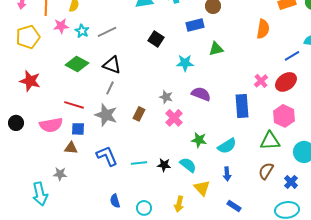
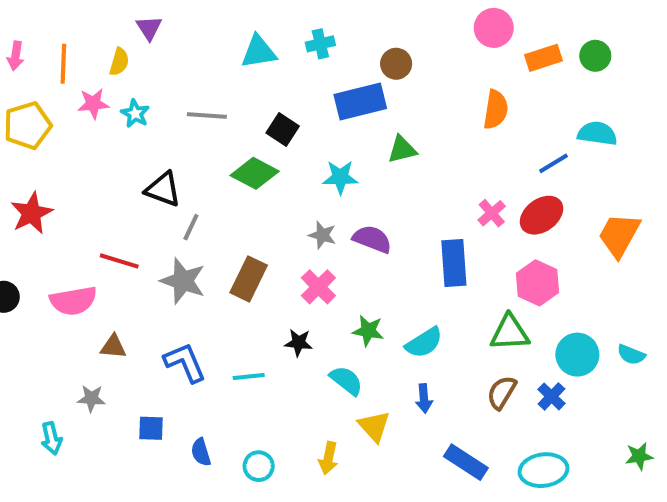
blue rectangle: (195, 25) -> (360, 102), size x1.4
gray line: (107, 32) -> (207, 116), moved, turned 30
green diamond: (77, 64) -> (255, 173), moved
black triangle: (112, 65) -> (163, 189), moved
red star: (30, 81) -> (32, 213), turned 30
gray star: (166, 97) -> (322, 235), moved
brown rectangle: (139, 114) -> (249, 279), size x1.5
blue square: (78, 129) -> (151, 428), moved
black star: (164, 165) -> (298, 343), moved
blue cross: (291, 182) -> (551, 396), moved
cyan arrow: (40, 194) -> (51, 438), size x0.7
blue rectangle: (234, 206) -> (466, 462), moved, size x1.5

